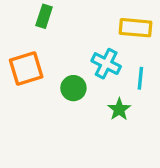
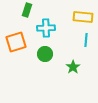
cyan cross: (106, 64) -> (46, 28), moved, turned -30
cyan line: (140, 78) -> (86, 40), moved

